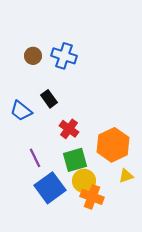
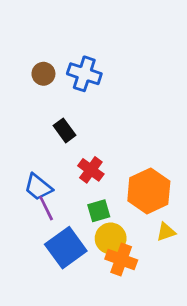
blue trapezoid: (21, 111) -> (38, 187), moved
green square: (75, 160) -> (99, 211), size x0.7

